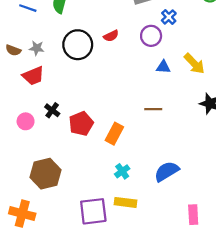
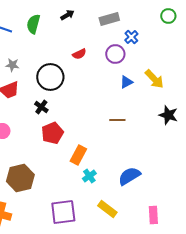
black circle: (78, 45) -> (50, 77), moved
blue triangle: (163, 67) -> (126, 82), turned -32
black cross: (52, 110) -> (41, 107), moved
orange rectangle: (114, 134) -> (78, 155), moved
yellow rectangle: (125, 202) -> (107, 209), moved, turned 30

